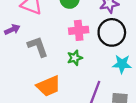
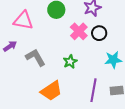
pink cross: (79, 30) -> (79, 31), moved, turned -30
black circle: (112, 32) -> (99, 33), size x0.6

